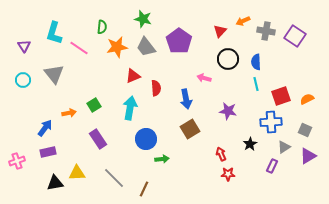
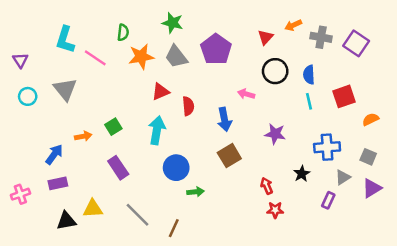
purple triangle: (24, 46) -> (20, 60), moved
red square: (281, 96) -> (344, 96), moved

